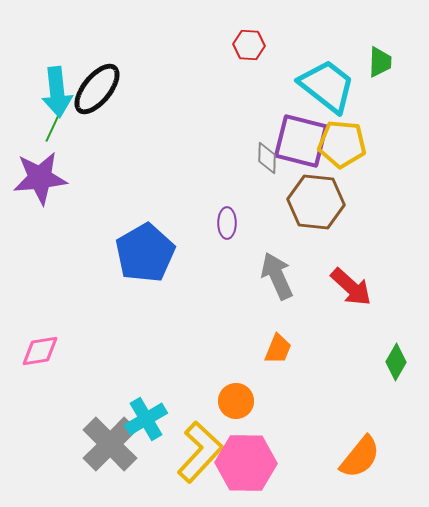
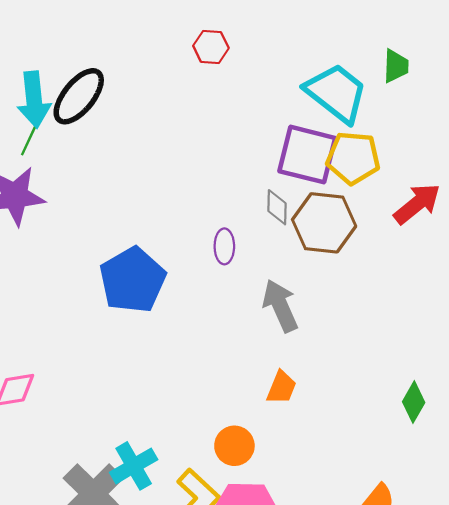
red hexagon: (249, 45) -> (211, 47), moved
gray diamond: (267, 158) -> (277, 207), moved
red arrow: (351, 287) -> (417, 204), moved, turned -81

